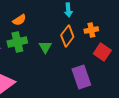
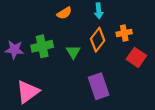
orange semicircle: (19, 20) -> (64, 13), moved
purple rectangle: (81, 77) -> (99, 86), moved

